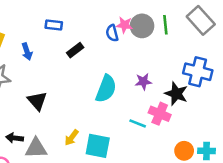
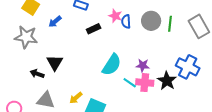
pink star: (124, 25) -> (115, 16), moved
blue arrow: (27, 52) -> (55, 22), turned 56
pink cross: (160, 114) -> (145, 83), moved, turned -30
cyan line: (138, 123) -> (130, 83), moved
black arrow: (15, 138) -> (37, 74), moved

